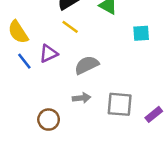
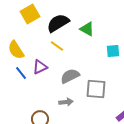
gray square: (120, 104) -> (96, 89), moved

